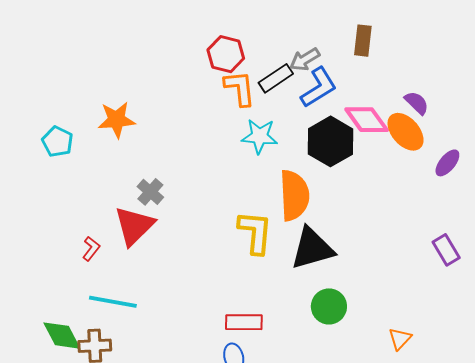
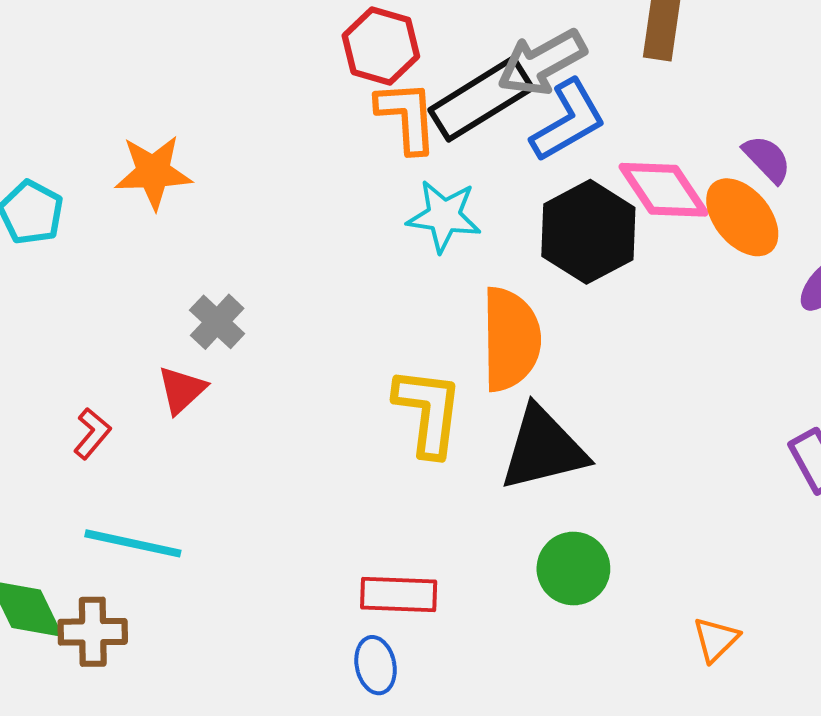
gray arrow: (305, 59) -> (542, 62), size x1.4
black rectangle: (276, 78) -> (481, 99), size x1.4
red triangle: (134, 226) -> (182, 390), size x0.6

